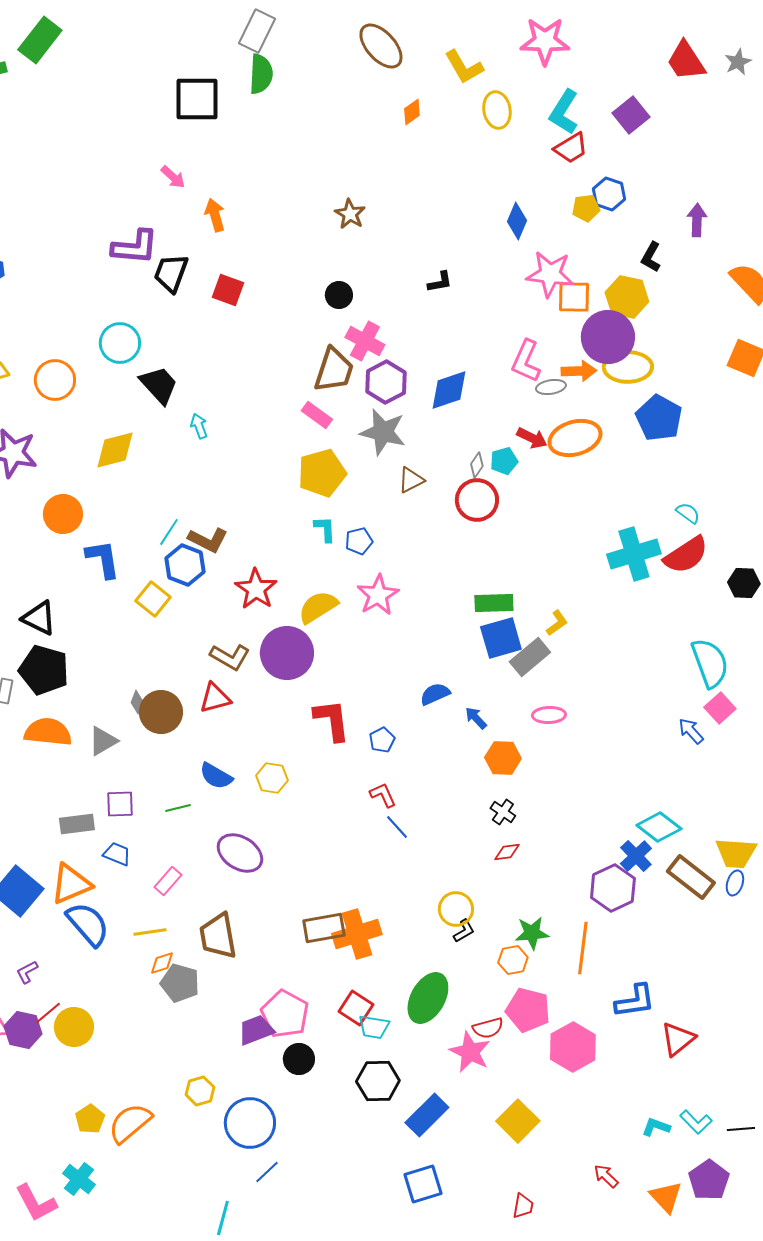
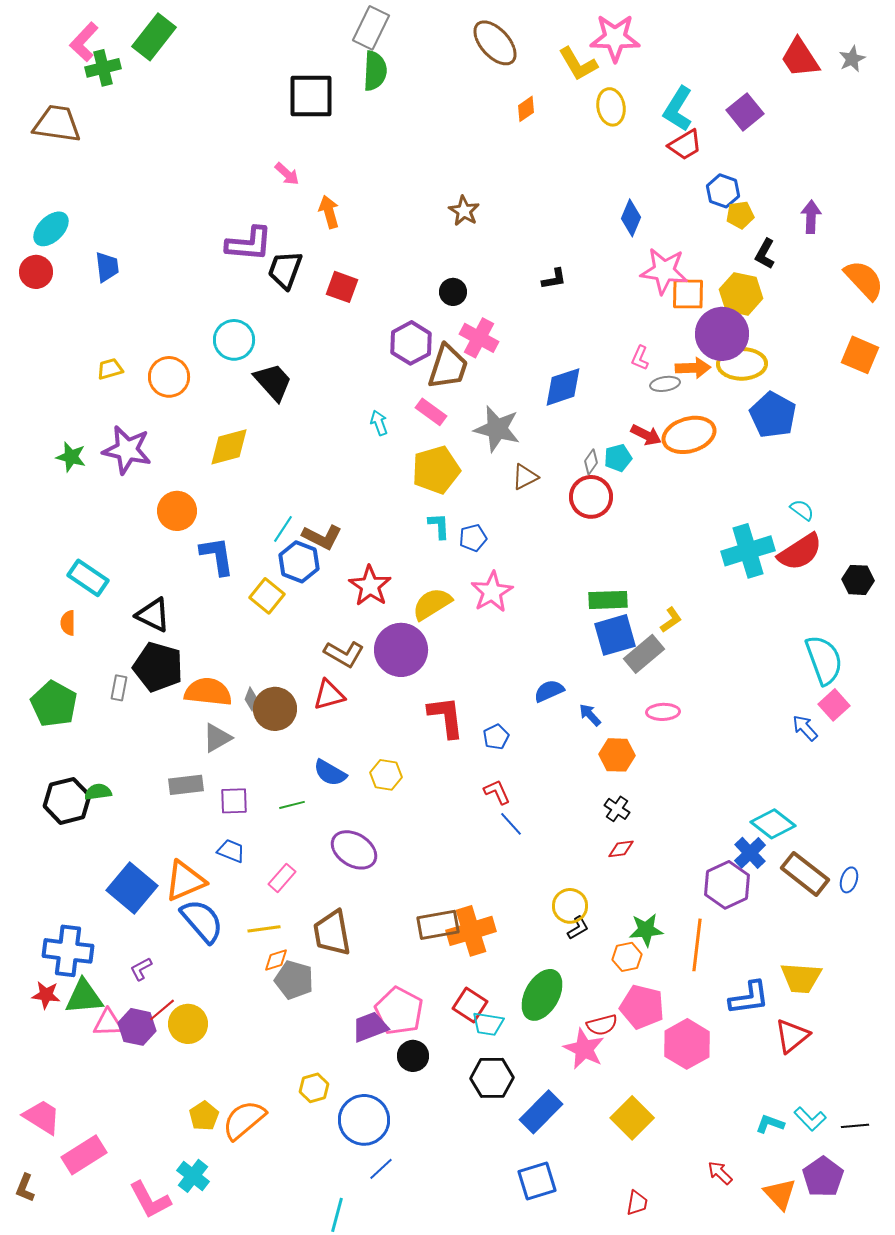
pink star: (545, 41) -> (615, 38), moved
yellow pentagon: (586, 208) -> (740, 215), moved
pink L-shape: (526, 361) -> (640, 358), size x0.6
purple hexagon: (386, 382) -> (411, 343), moved
cyan arrow: (199, 426) -> (379, 423), moved
orange semicircle: (48, 732) -> (208, 692), moved
gray rectangle: (77, 824) -> (186, 785), moved
yellow trapezoid: (736, 853) -> (801, 978), moved

